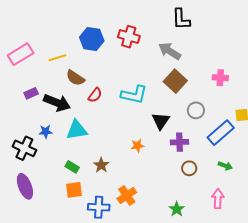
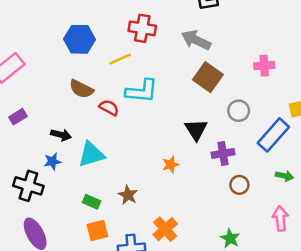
blue hexagon: (92, 39) -> (80, 39), moved
yellow line: (58, 58) -> (120, 59), moved
purple rectangle: (31, 93) -> (18, 117), moved
red semicircle: (95, 95) -> (109, 108), turned -91
cyan L-shape: (134, 95) -> (142, 91), moved
black arrow: (57, 103) -> (61, 135), moved, size x0.6

